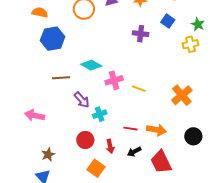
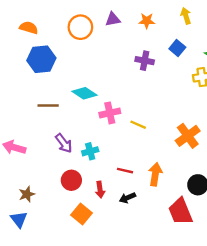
purple arrow: (82, 100) -> (64, 143), moved
orange arrow: (156, 130) -> (155, 174), turned -96
red trapezoid: (161, 162) -> (180, 212), moved

